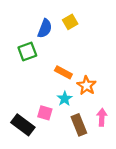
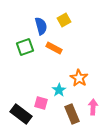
blue semicircle: (45, 28) -> (41, 26), turned -36
orange rectangle: (63, 72) -> (54, 48), moved

